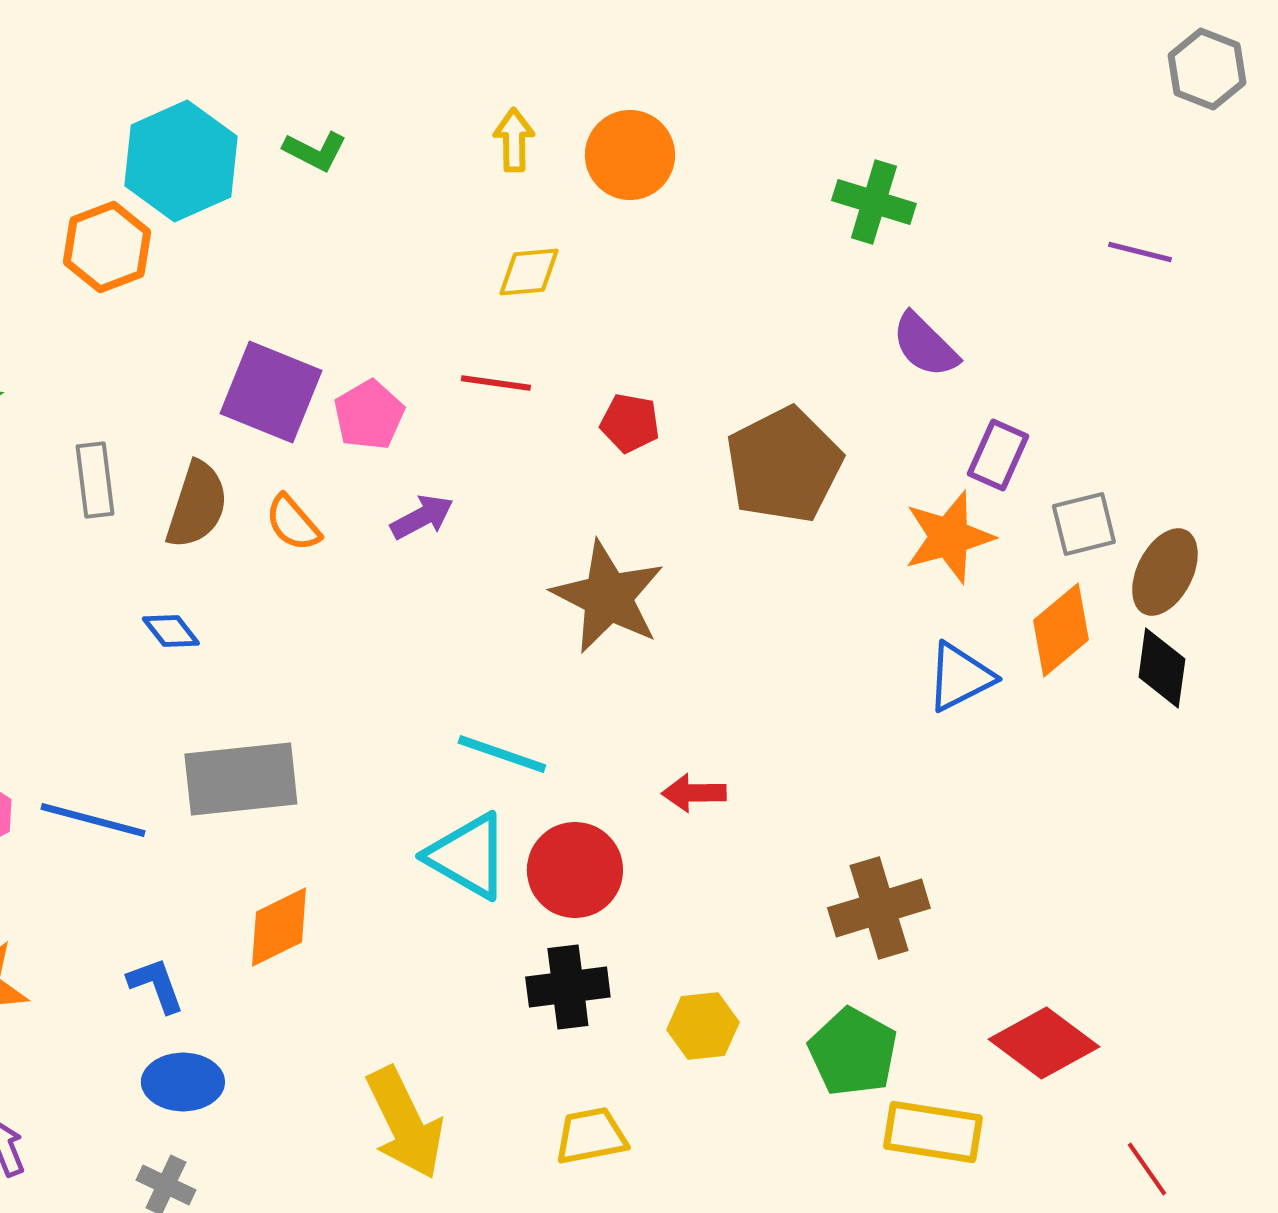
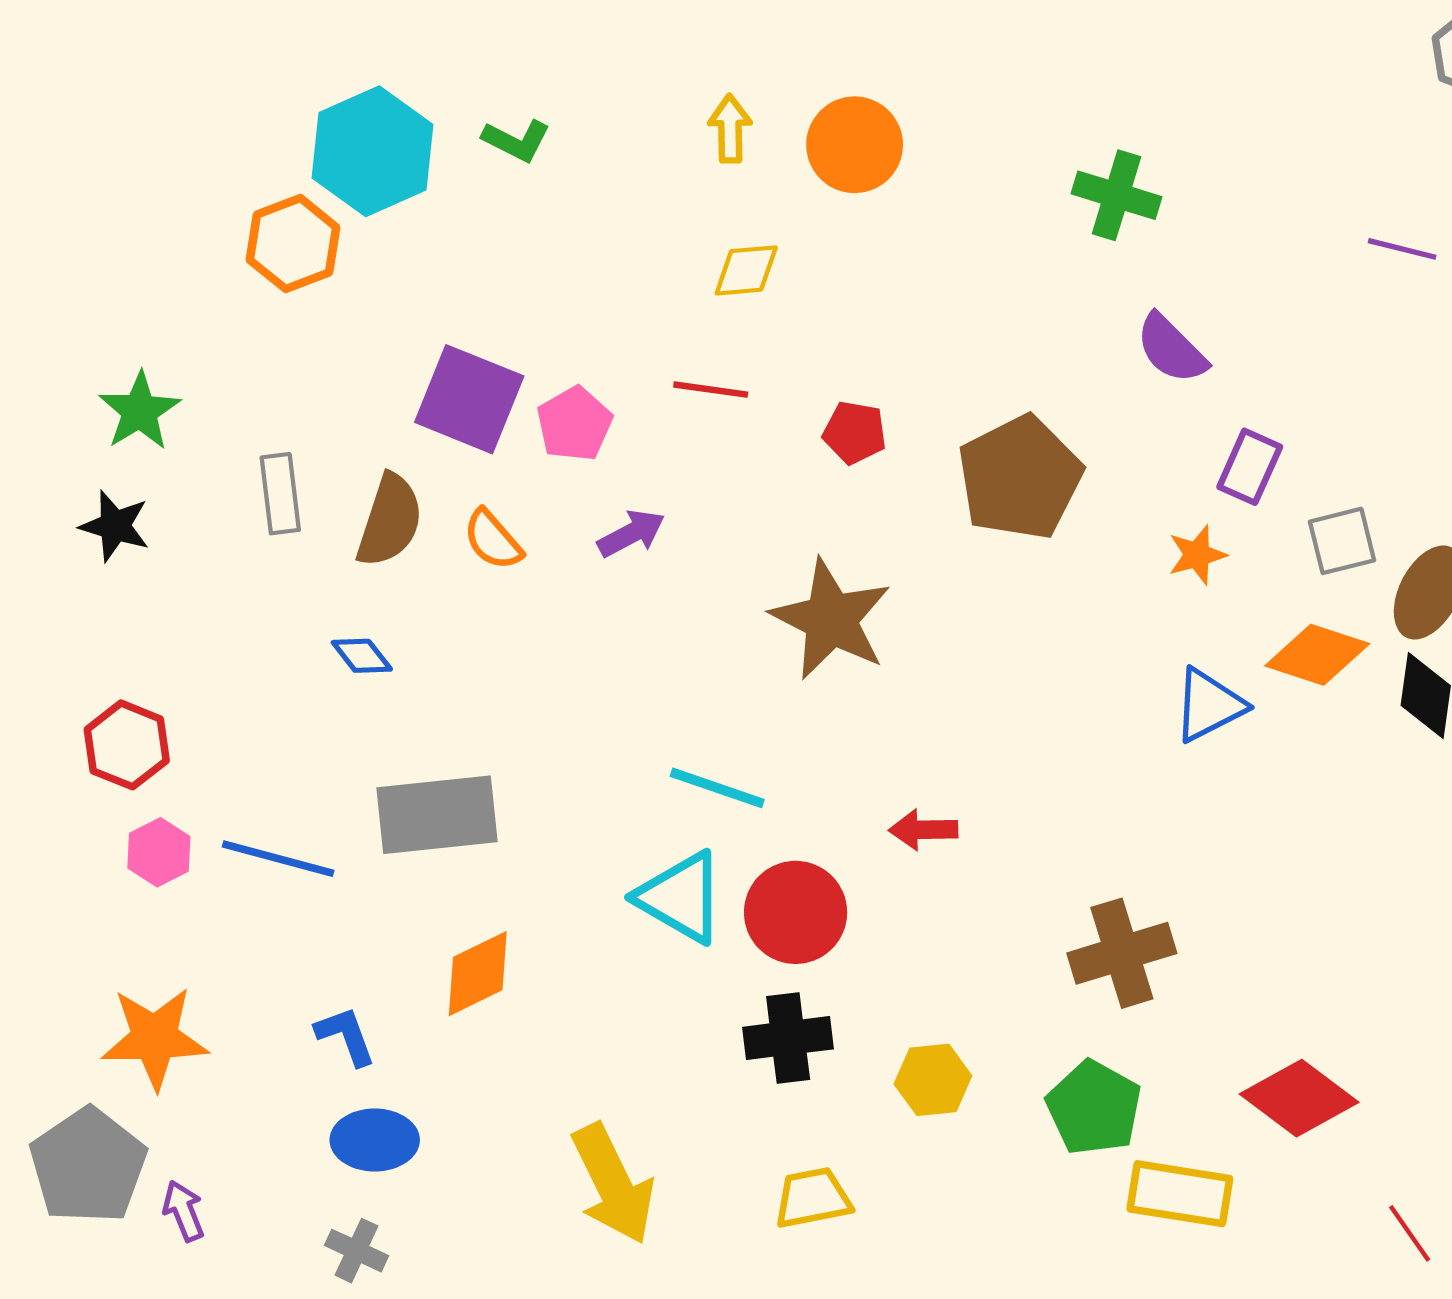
orange star: (949, 537) -> (1197, 555), size x0.6
orange diamond: (1061, 630) -> (1317, 655), turned 58

